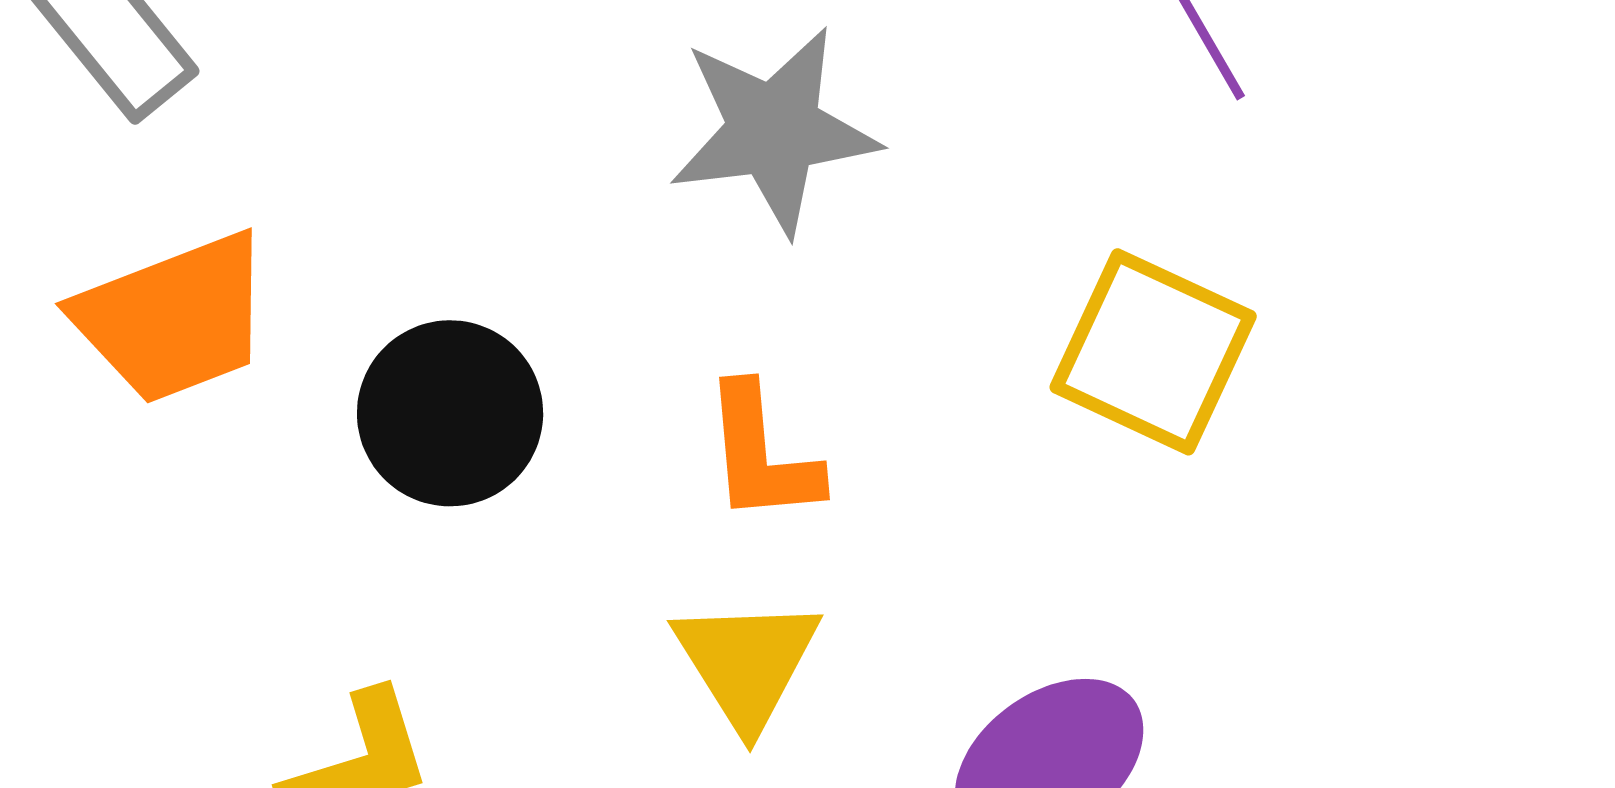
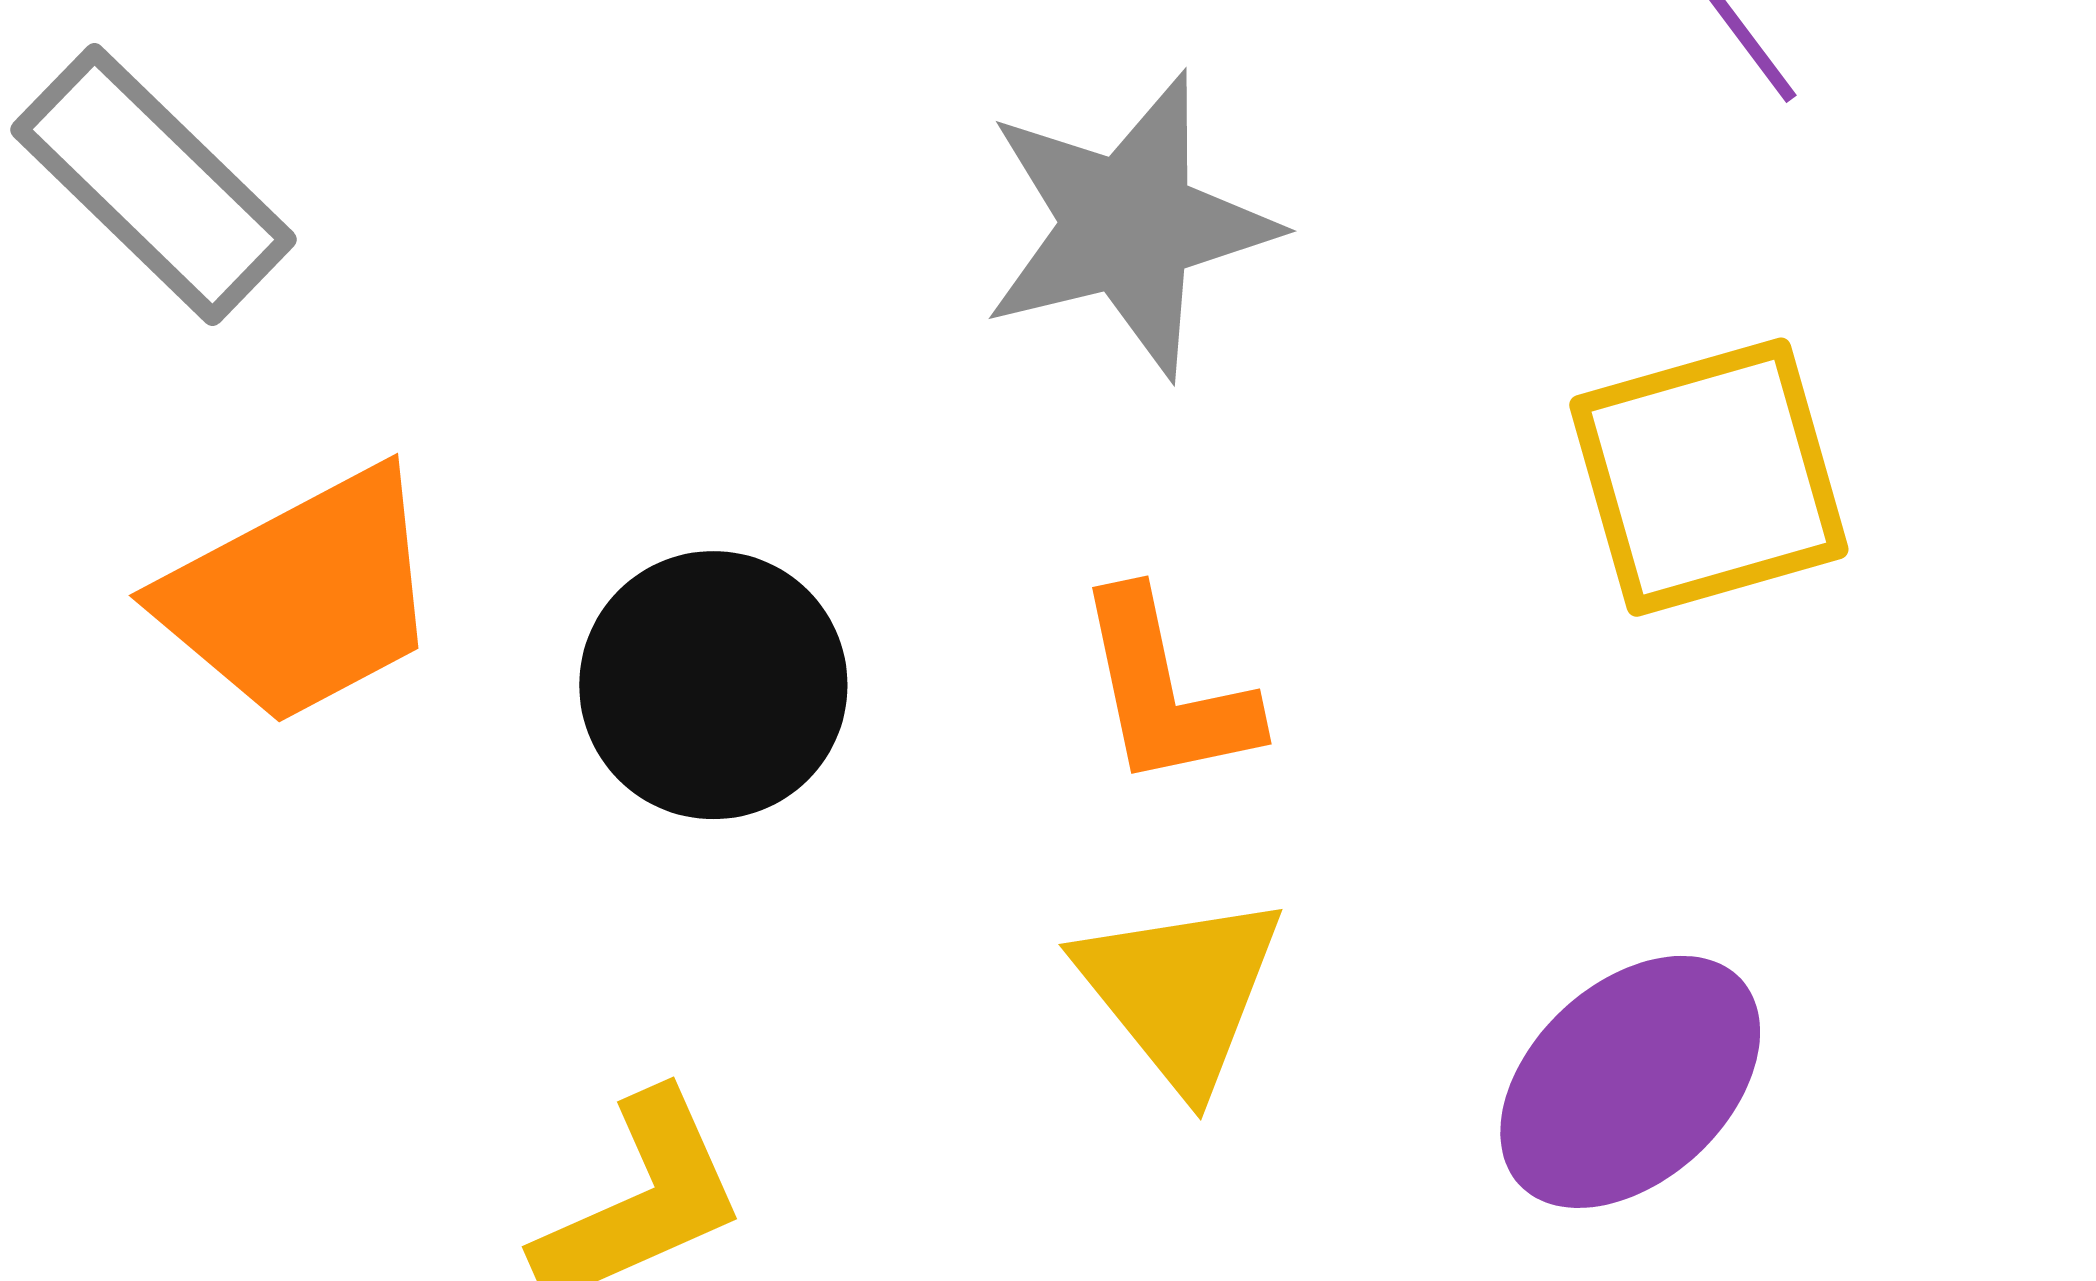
yellow square: (1153, 352) -> (1709, 477), turned -34

